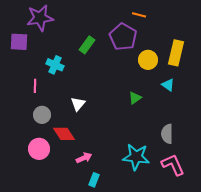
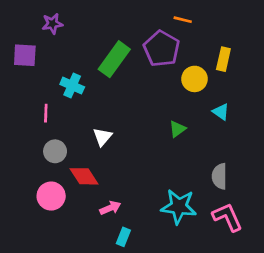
purple star: (40, 18) -> (52, 24), size x0.6
green rectangle: (87, 45) -> (114, 59), size x1.5
yellow rectangle: (176, 53) -> (223, 59), moved, size x0.7

